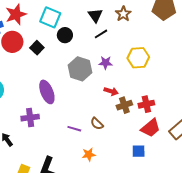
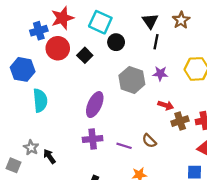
black line: (101, 34) -> (156, 42), turned -48
purple ellipse: (47, 92) -> (95, 105), turned 45
purple cross: (30, 118) -> (93, 139), moved

